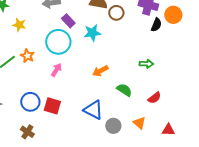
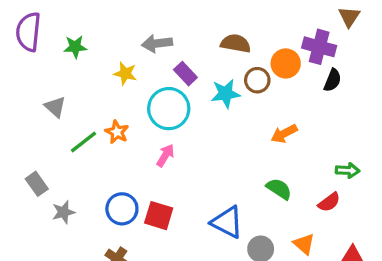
brown circle: (116, 13) -> (257, 80), moved
orange circle: (173, 15) -> (286, 63), moved
yellow star: (19, 25) -> (125, 74), moved
green arrow: (146, 64) -> (348, 170), moved
orange arrow: (100, 71) -> (284, 134), moved

